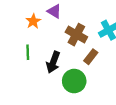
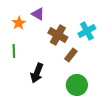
black arrow: (53, 62) -> (37, 73), moved
green circle: (74, 81) -> (77, 85), moved

